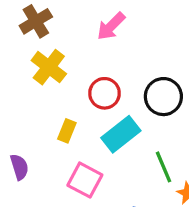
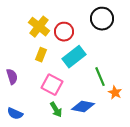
yellow cross: (49, 67) -> (39, 27), moved
black circle: (163, 97) -> (102, 19), moved

